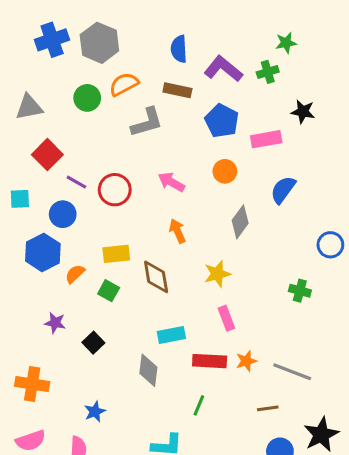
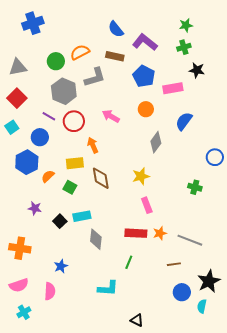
gray hexagon: (99, 43) -> (64, 91), moved
blue semicircle: (179, 49) -> (116, 29), turned -36
green cross: (268, 72) -> (184, 47), moved
red square: (47, 155) -> (17, 98), moved
cyan square: (20, 199) -> (12, 127), turned -32
orange arrow: (177, 231) -> (93, 145), moved
cyan rectangle: (171, 335) -> (82, 216), moved

